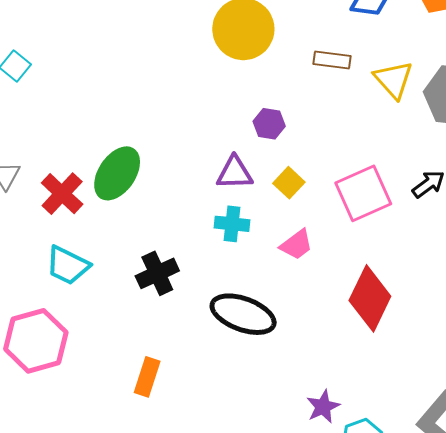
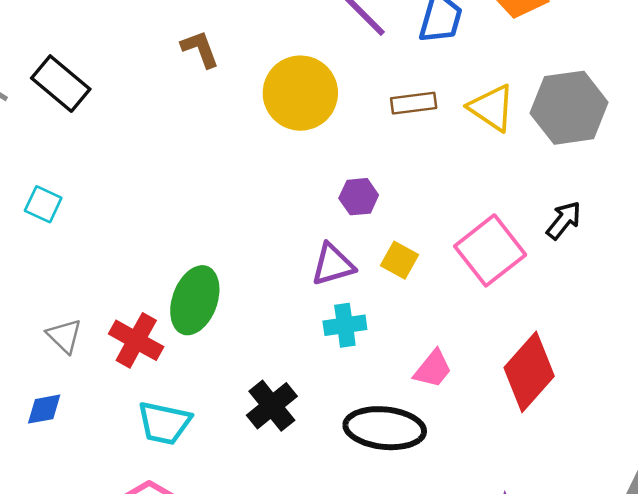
pink trapezoid: (296, 245) -> (433, 369), moved
red diamond: (370, 298) -> (529, 372), turned 30

